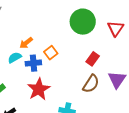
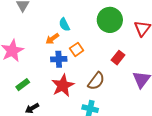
cyan semicircle: (15, 58) -> (64, 24), moved, turned -88
brown semicircle: (91, 84) -> (96, 81), moved

